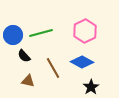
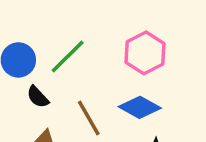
green line: (41, 33) -> (68, 56), turned -30

